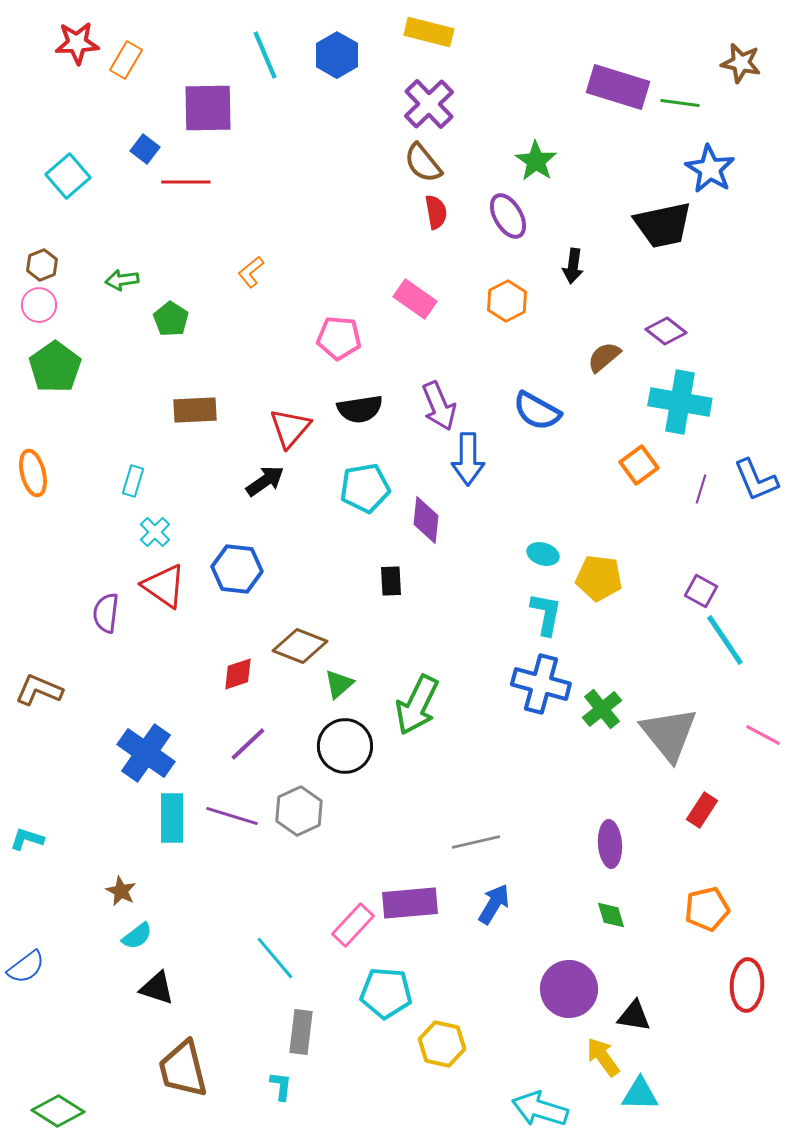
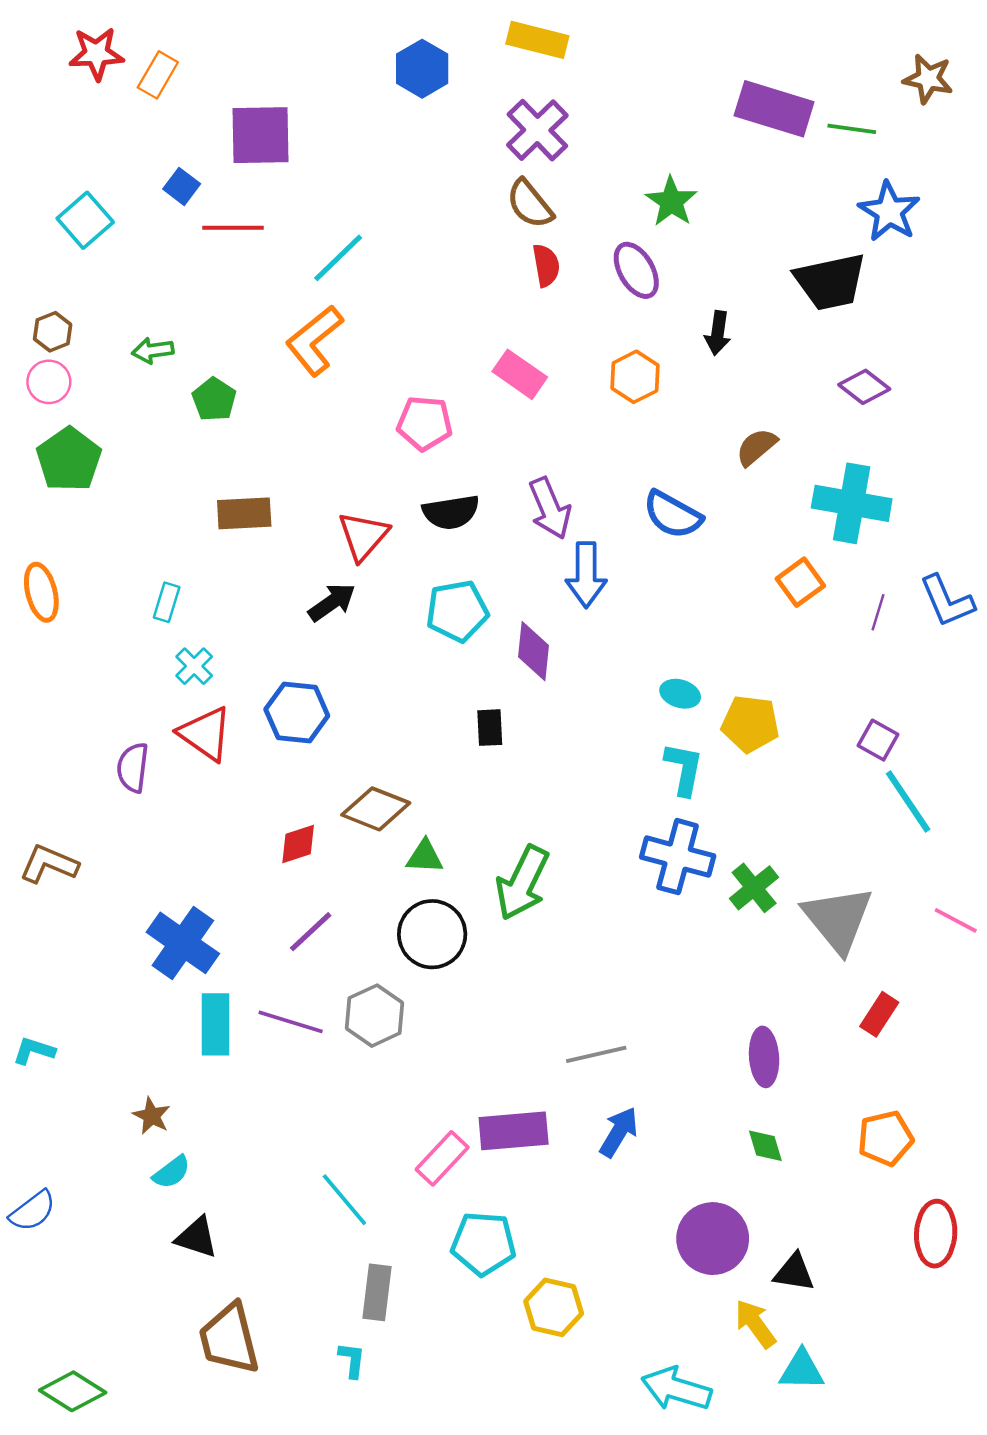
cyan line: (265, 55) -> (338, 258), moved, turned 69
orange L-shape: (251, 272) -> (314, 340), size x1.8
purple diamond: (666, 331) -> (864, 387), moved
green triangle: (339, 684) -> (425, 857), turned 44

